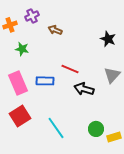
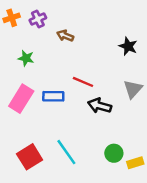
orange cross: (10, 25) -> (12, 18), moved
pink rectangle: (18, 83) -> (21, 99), turned 55
red square: (20, 116) -> (30, 157), moved

